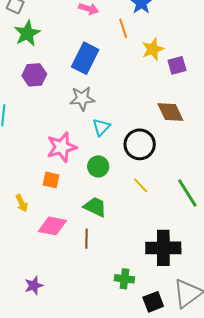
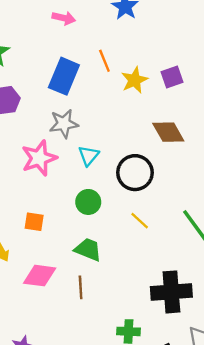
orange line: (123, 28) -> (104, 61), moved
yellow star: (153, 49) -> (135, 80), moved
pink star: (62, 147) -> (39, 158), moved

